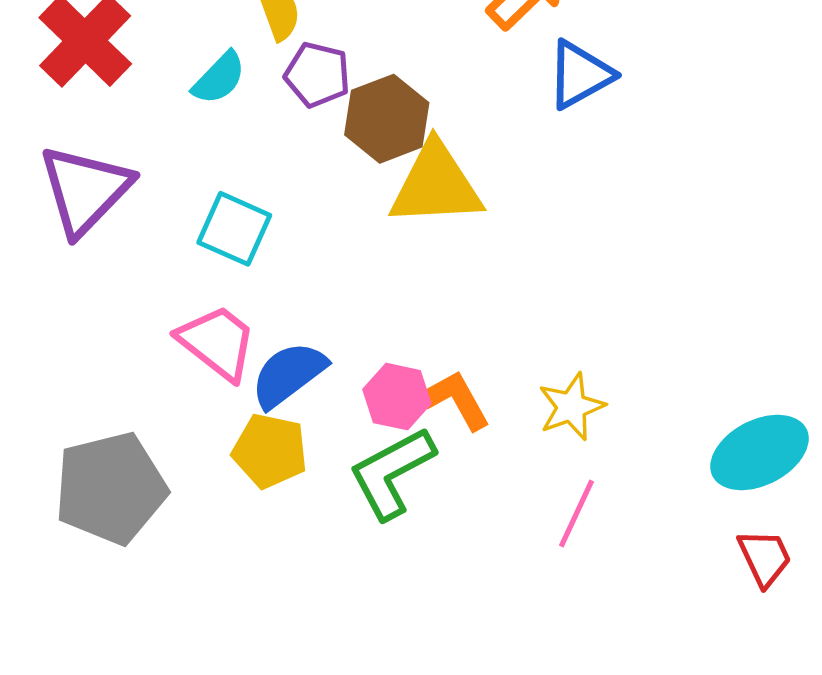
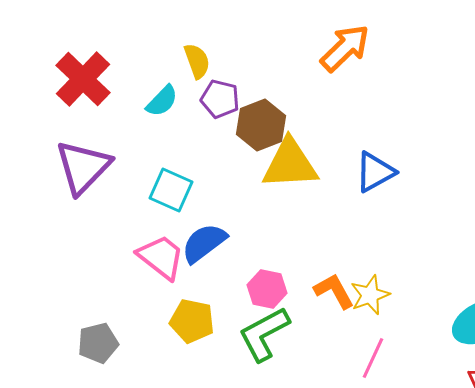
blue triangle: (580, 75) -> (375, 172), moved
blue semicircle: (288, 375) -> (204, 243), moved
orange L-shape: (456, 400) -> (334, 291), moved
gray pentagon: (111, 488) -> (98, 343), size x0.6

